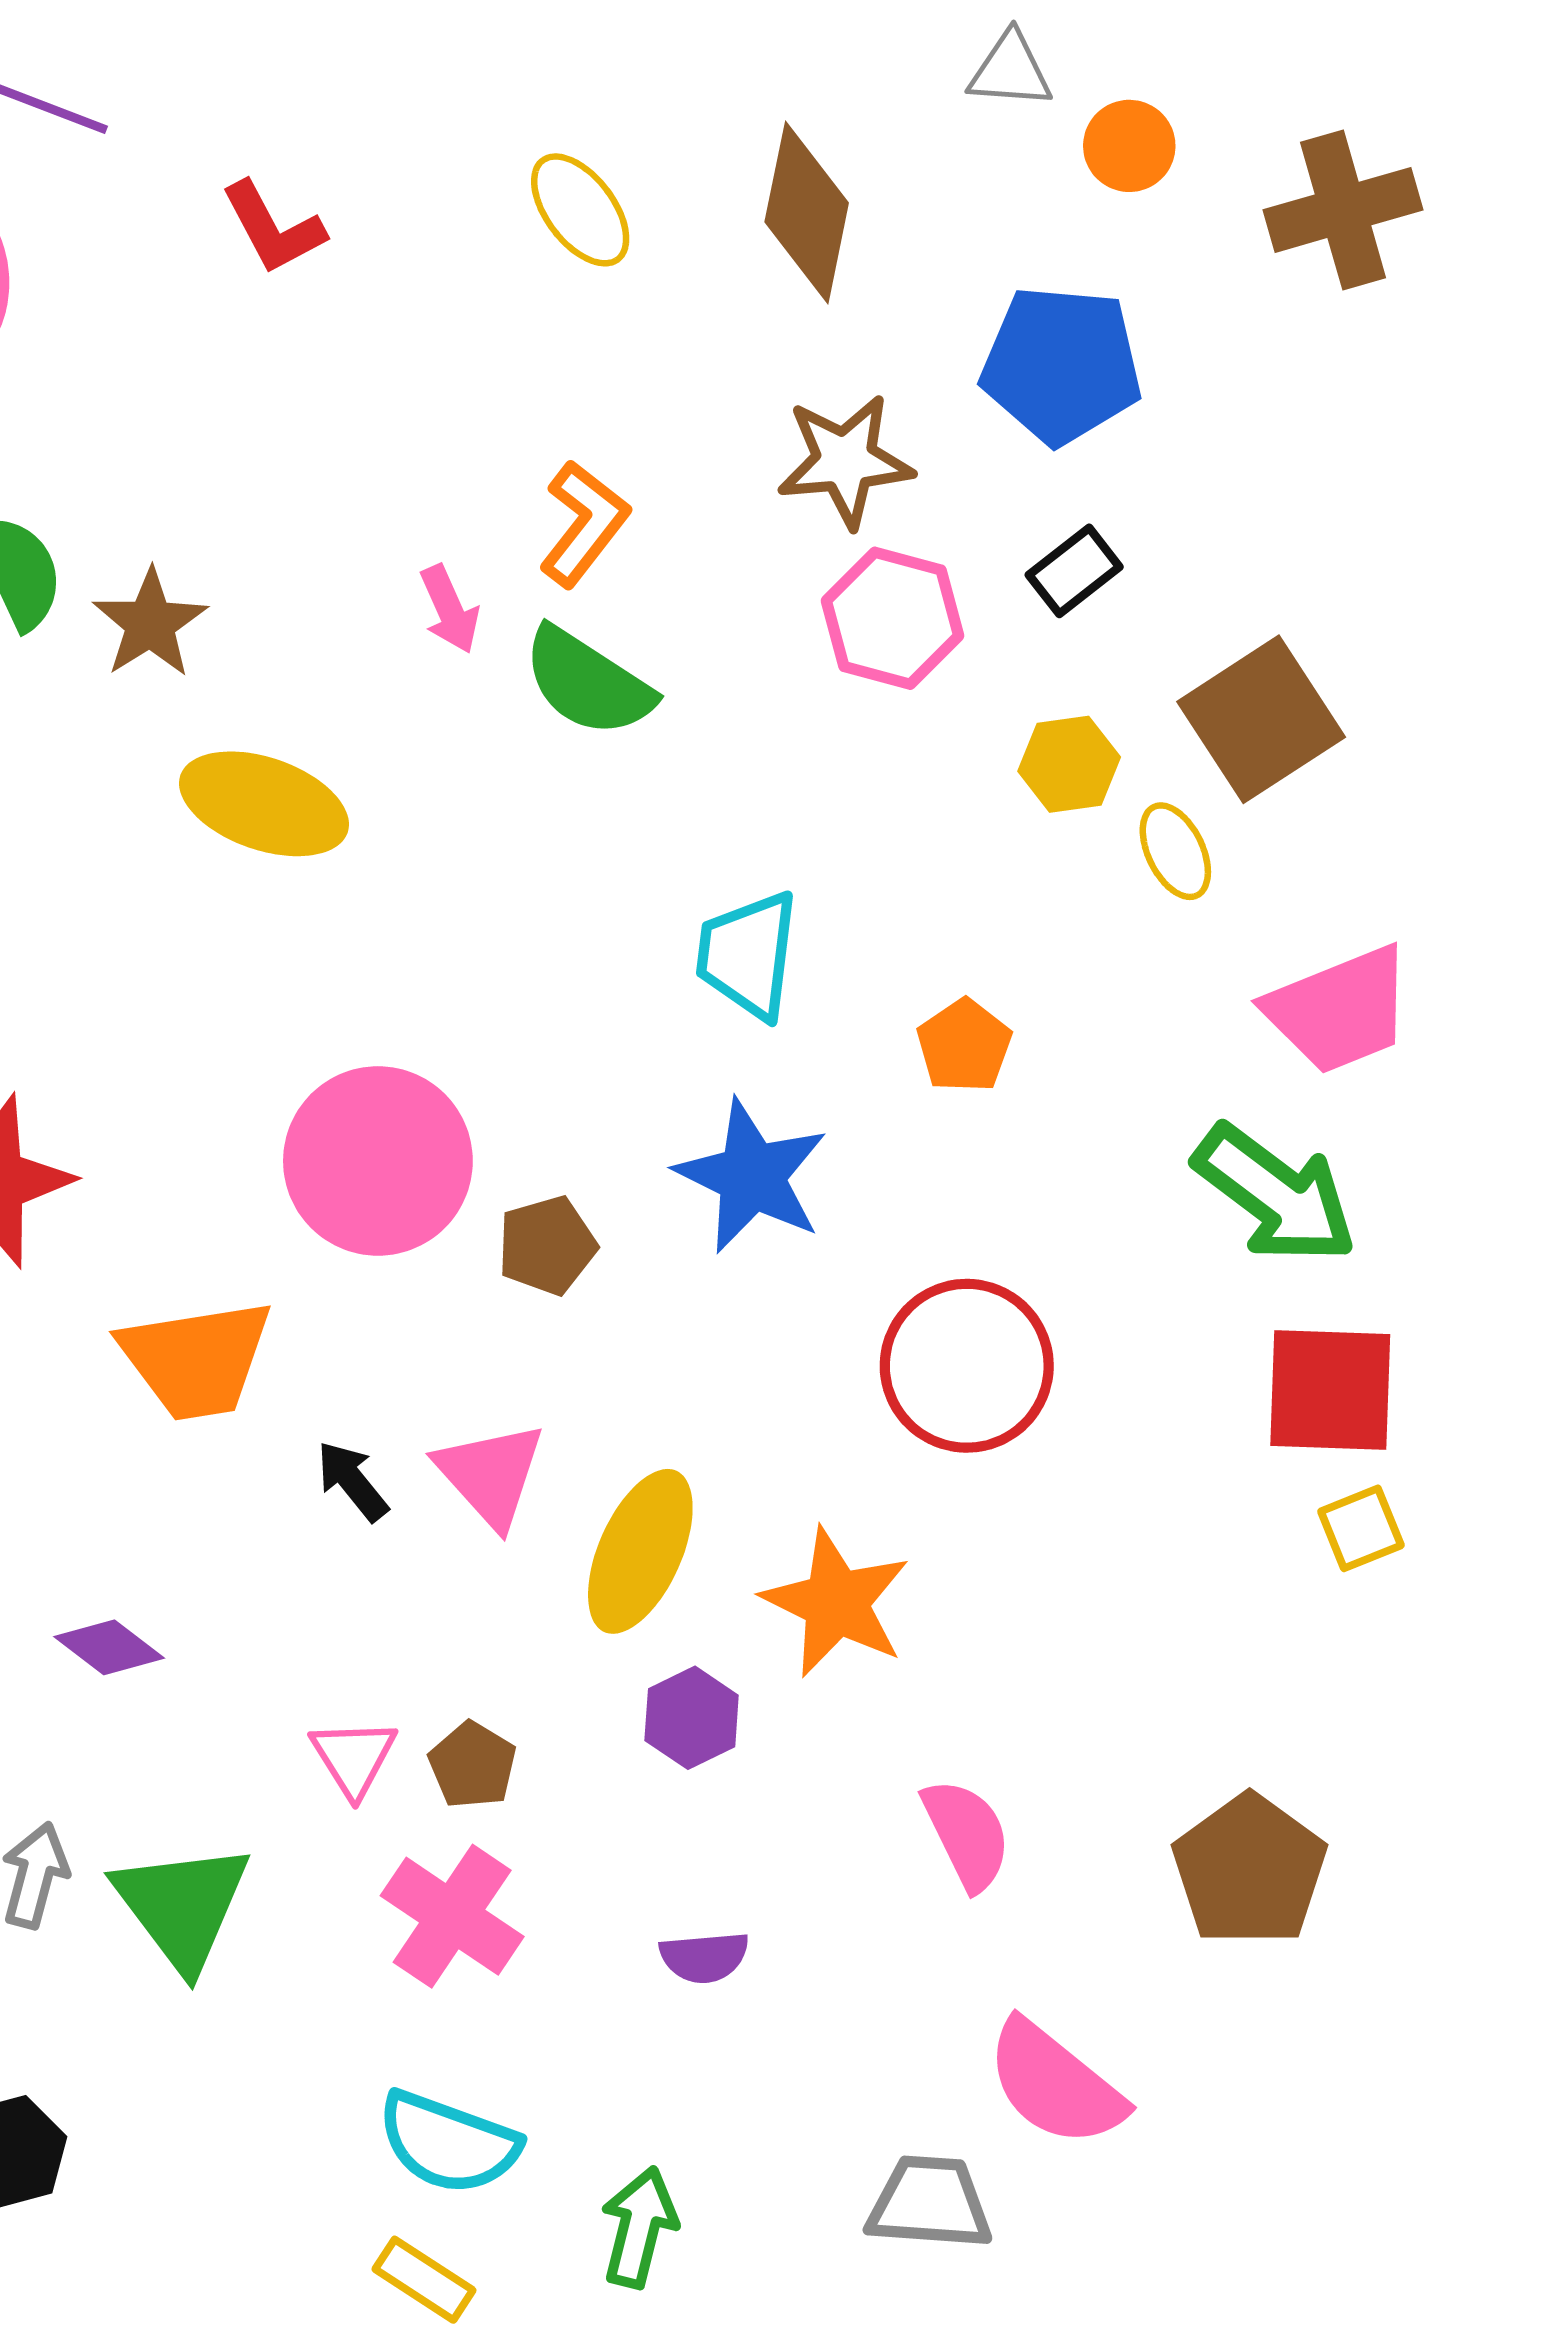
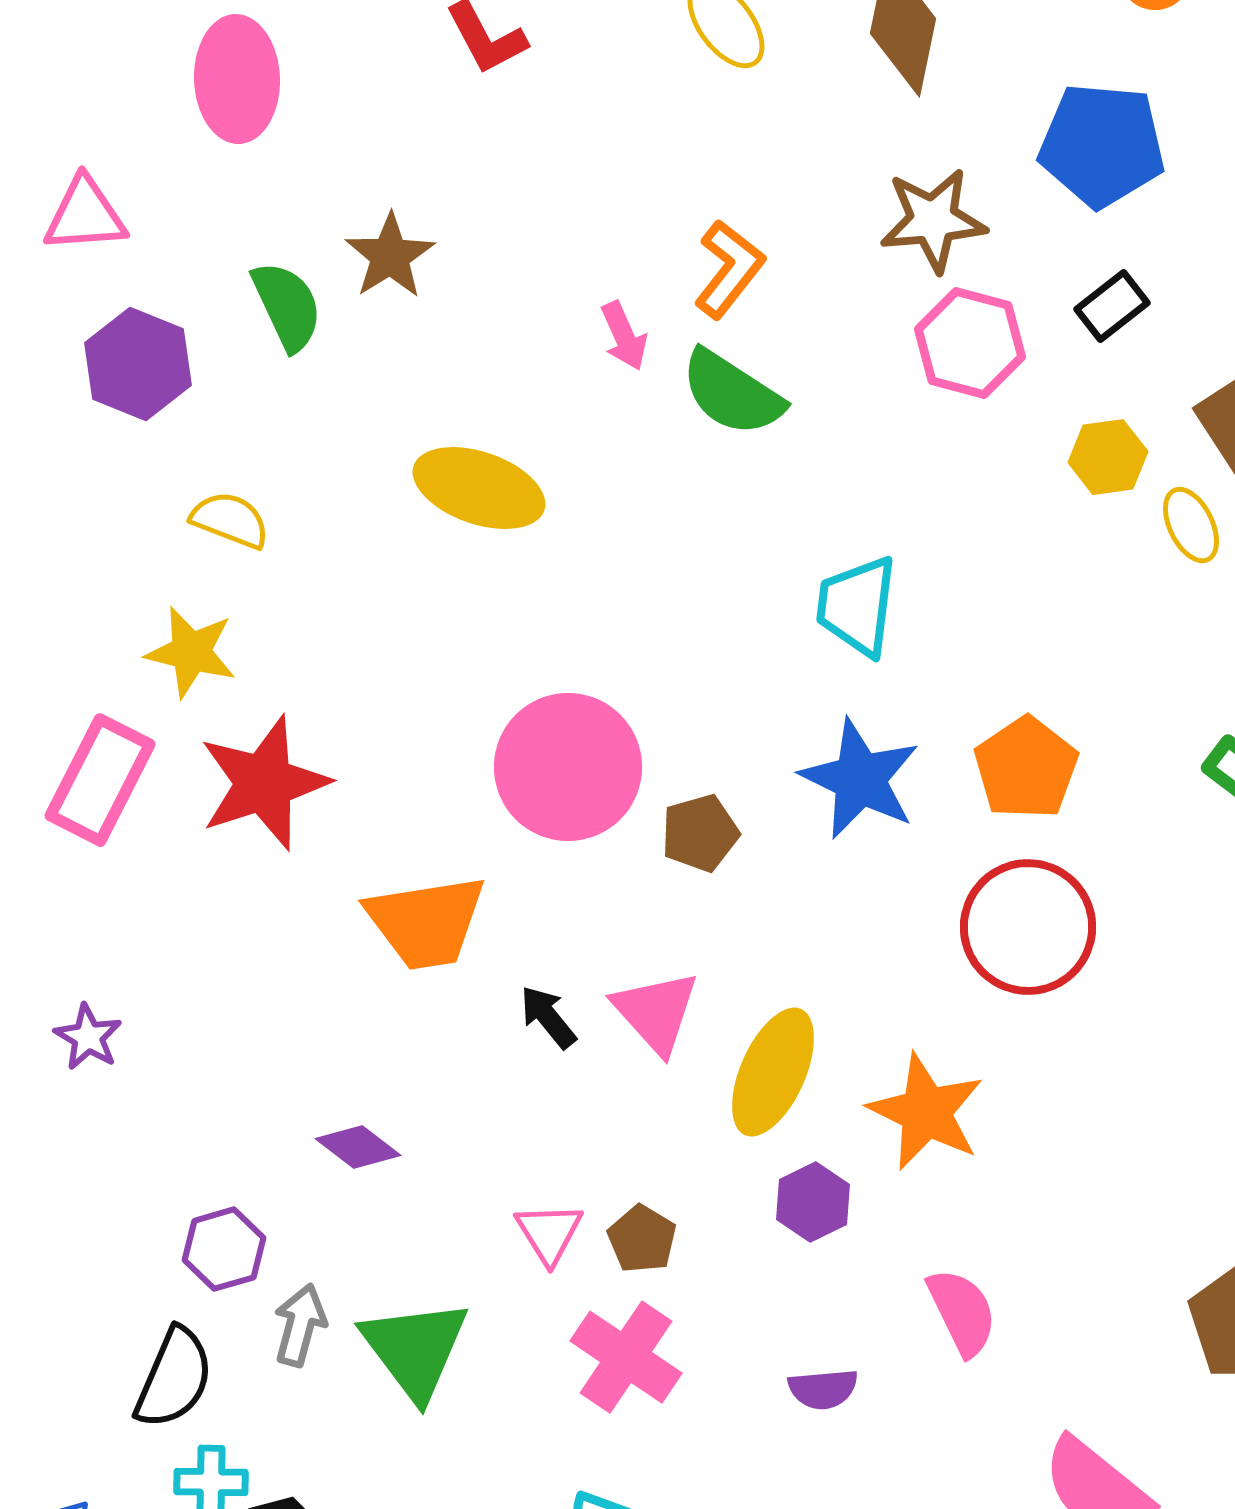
brown star: (150, 623) -> (390, 256), moved
orange pentagon: (964, 1046) -> (1026, 768), moved, size x1.4
pink semicircle: (967, 1834) -> (962, 1312), moved

